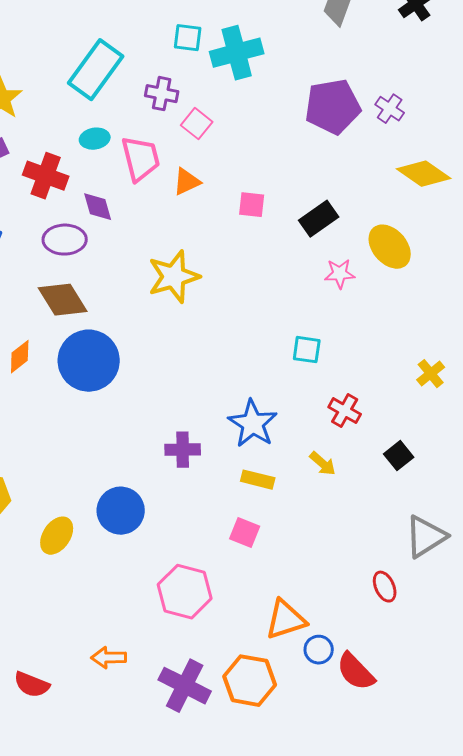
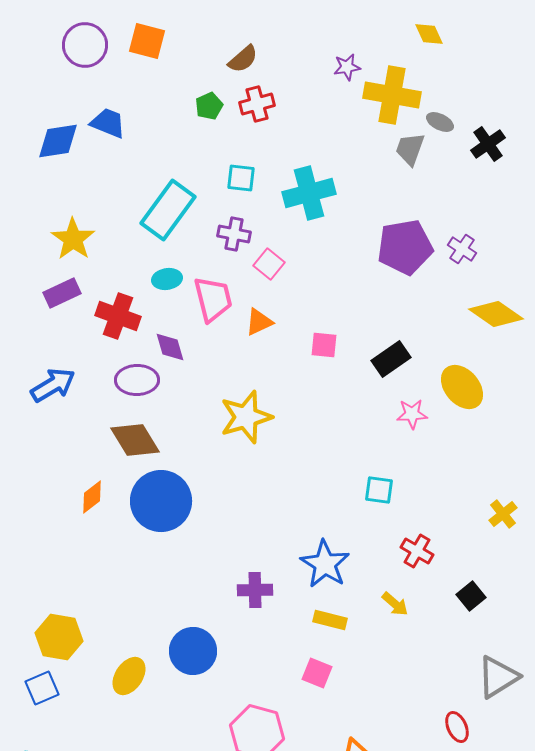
cyan square: (188, 38) -> (241, 178), moved

